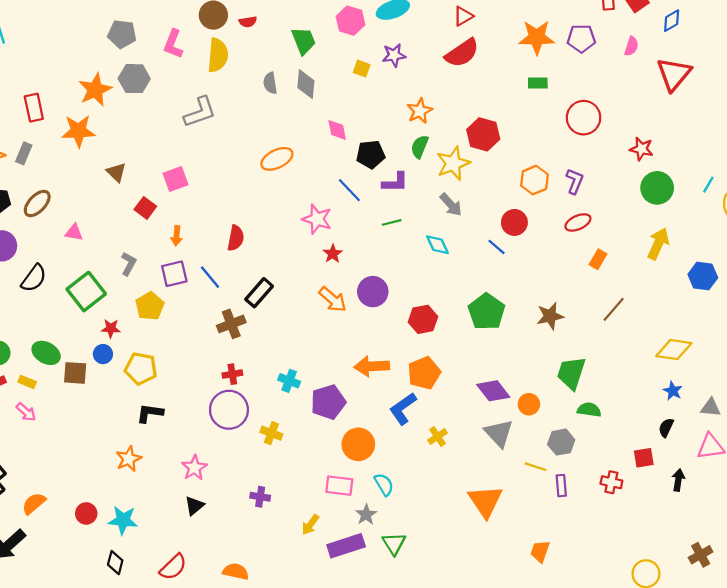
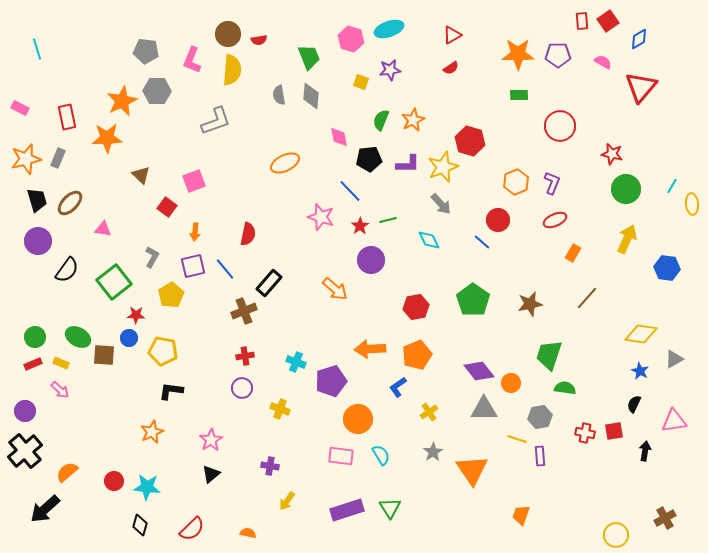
pink semicircle: (631, 46) -> (603, 62), turned -78
red semicircle: (462, 53) -> (451, 68), size x0.5
green semicircle: (420, 147) -> (381, 120), moved
purple L-shape: (395, 182) -> (408, 164), moved
red star: (333, 254) -> (360, 226), moved
purple circle: (373, 292) -> (371, 260), moved
gray triangle: (711, 408) -> (674, 359), moved, turned -36
blue L-shape: (403, 409) -> (398, 387), size x0.7
purple circle: (229, 410) -> (242, 388), size x0.6
gray triangle: (499, 433) -> (484, 409), turned -48
red cross: (611, 482) -> (585, 433), moved
gray star: (366, 515) -> (433, 452), moved
yellow arrow: (310, 525) -> (287, 501), moved
orange semicircle: (236, 571) -> (248, 533), size x0.7

